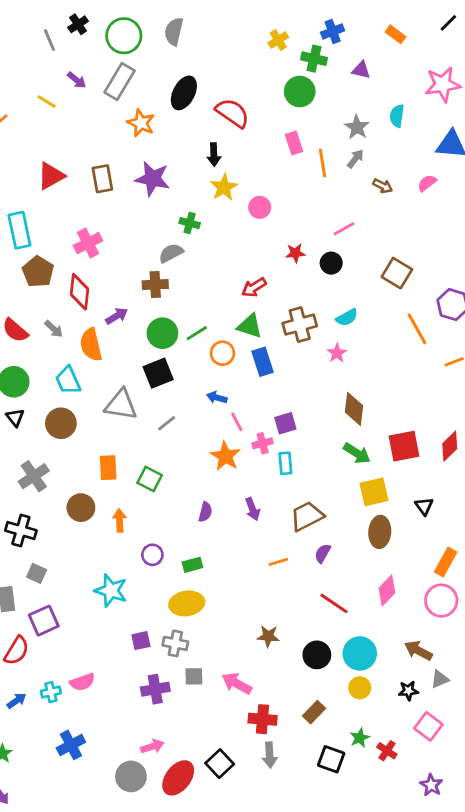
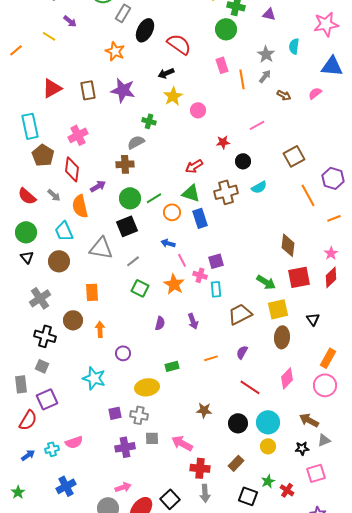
gray rectangle: (120, 81) -> (123, 13), moved, size x0.7
black arrow: (214, 154) -> (166, 73), turned 70
black circle: (331, 263) -> (243, 161), moved
brown square: (397, 273) -> (294, 156), turned 30
pink star: (337, 353) -> (331, 253), moved
brown diamond: (354, 409) -> (288, 245), moved
pink cross: (263, 443) -> (200, 275), turned 32
green square: (150, 479) -> (140, 288), moved
brown trapezoid: (307, 516) -> (240, 314), moved
black cross: (21, 530) -> (45, 336), moved
green rectangle: (192, 565) -> (172, 366), moved
pink square: (428, 726) -> (316, 473), turned 36

